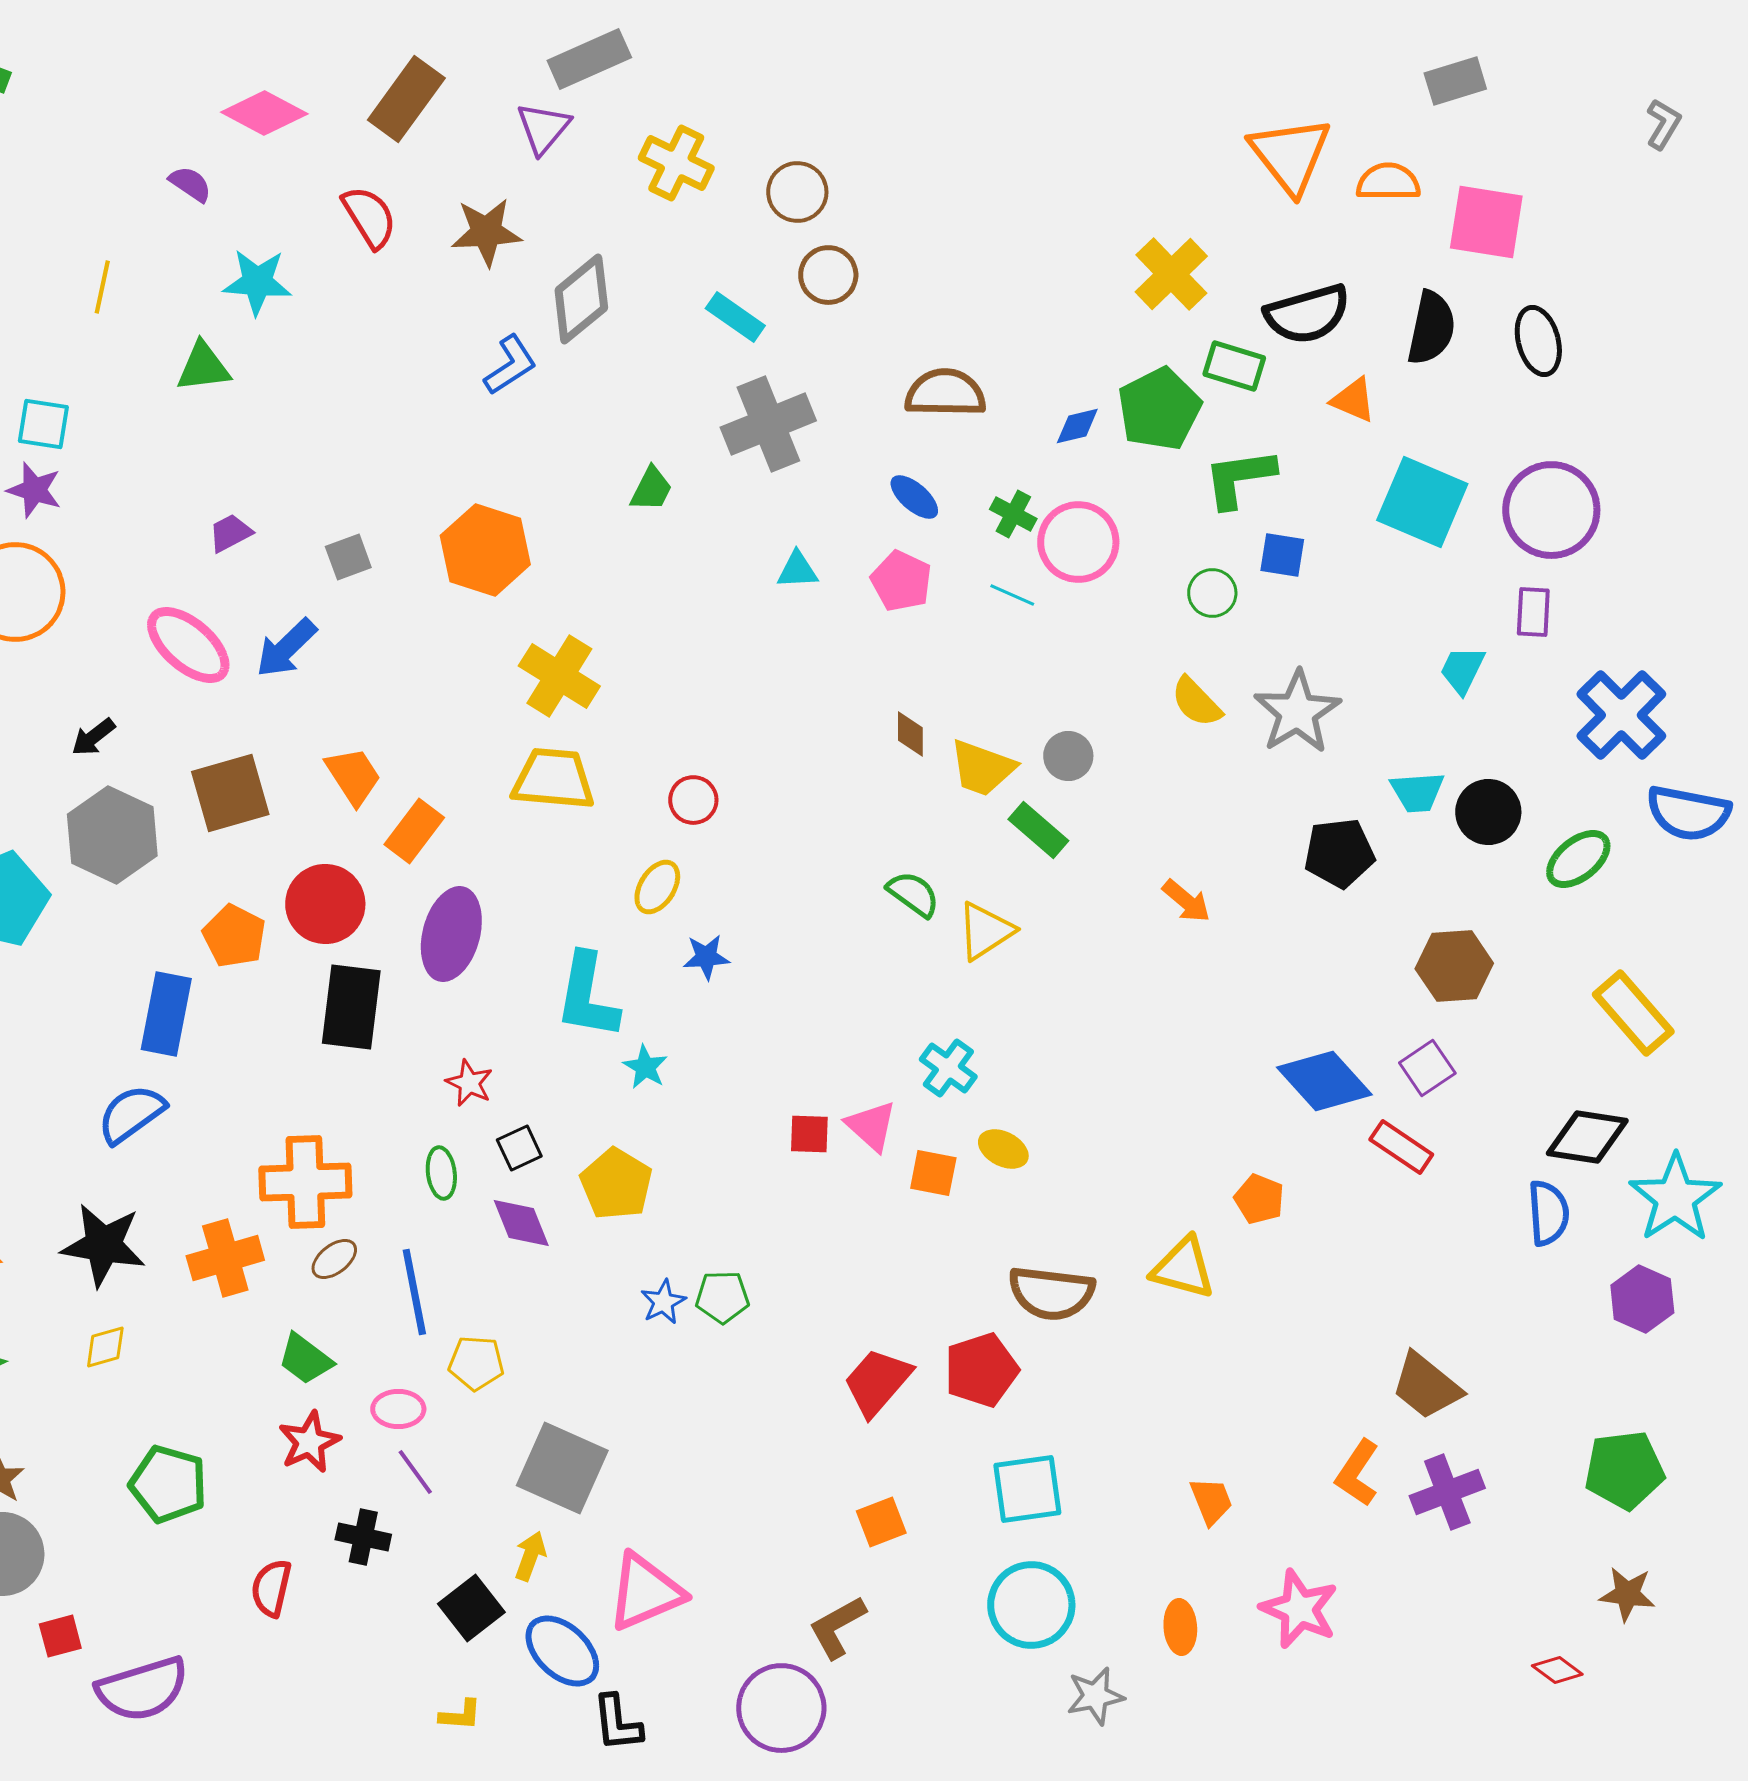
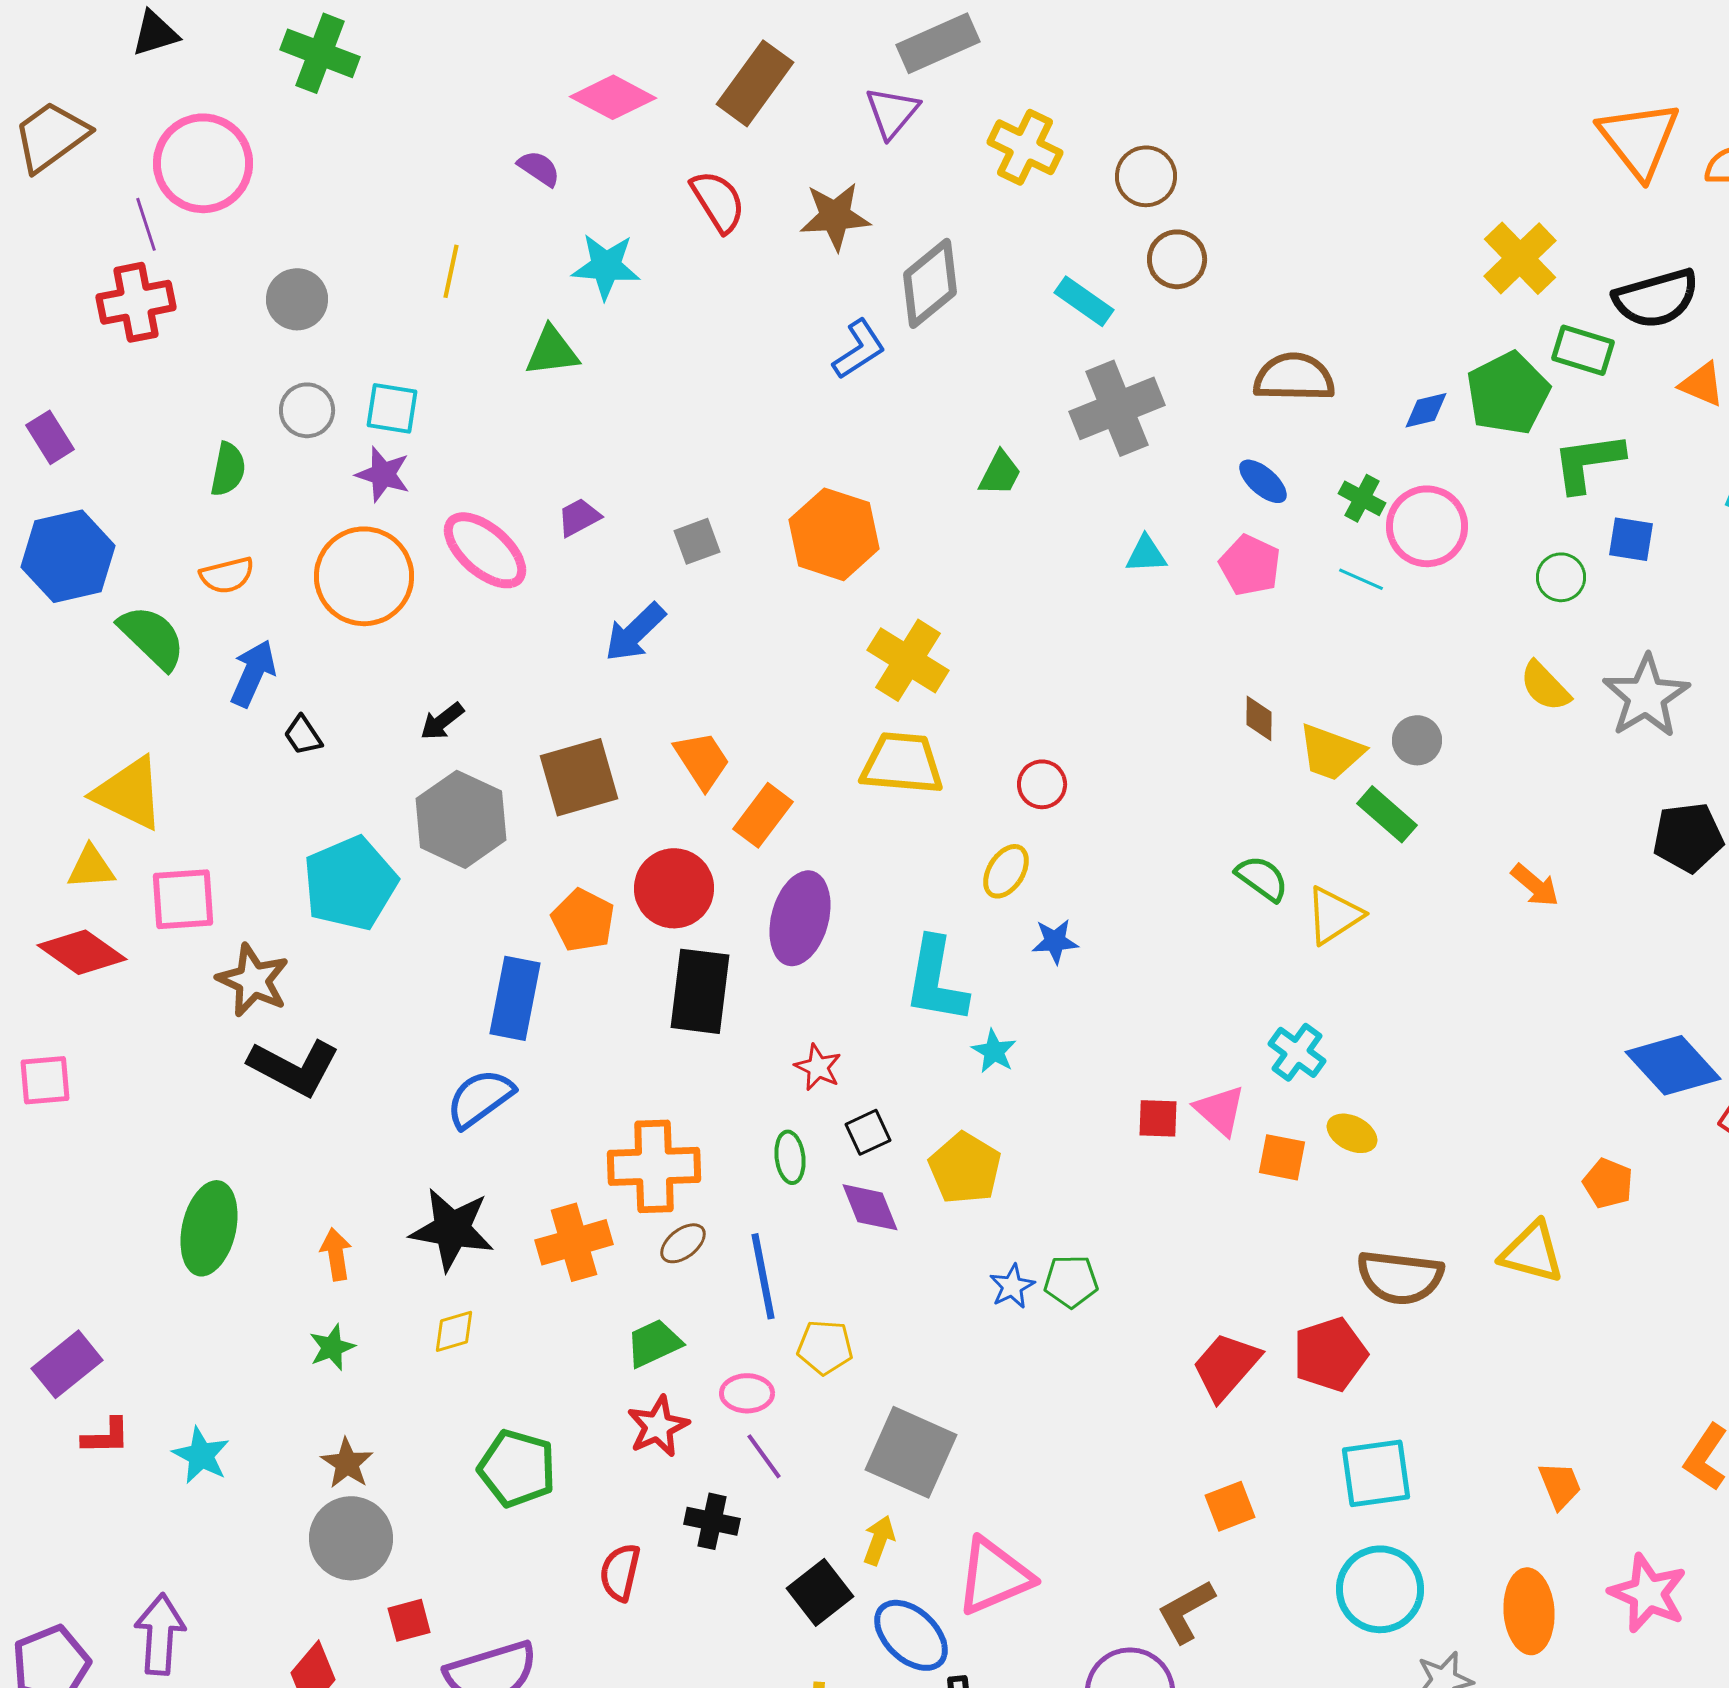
pink ellipse: (188, 645) -> (485, 550), moved
green trapezoid: (305, 1359) -> (654, 1343), turned 118
orange ellipse: (1180, 1627) -> (1529, 1611), size x1.5

